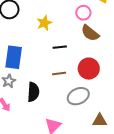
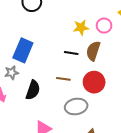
yellow star: (44, 23) -> (81, 27), moved
brown semicircle: (90, 33) -> (93, 51), moved, turned 54

